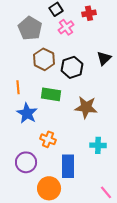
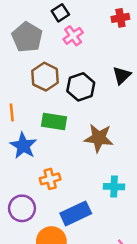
red cross: (89, 13) -> (120, 18), moved
orange cross: (48, 139) -> (50, 179), turned -35
blue rectangle: (68, 166) -> (76, 213), turned 65

